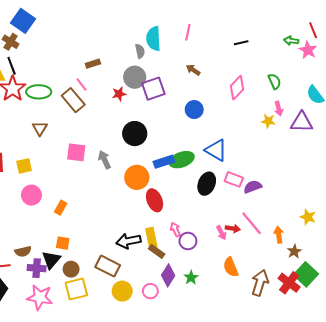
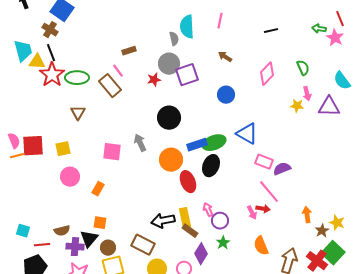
pink square: (76, 152) -> (112, 152), moved
black ellipse: (207, 184) -> (211, 166), moved
yellow star: (308, 217) -> (337, 223), moved
pink line: (252, 223) -> (269, 192), moved
green star: (191, 278) -> (223, 243), moved

